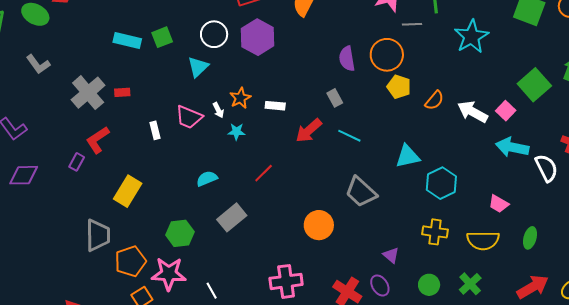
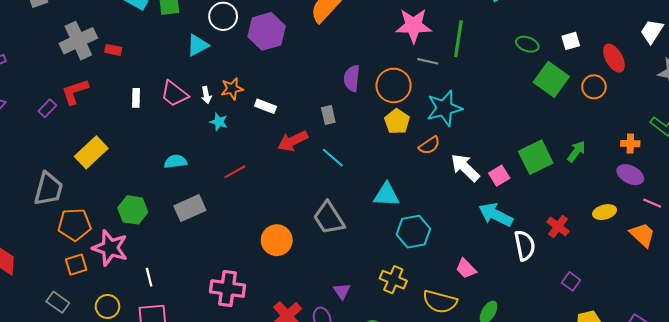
cyan star: (471, 37) -> (444, 108), moved

